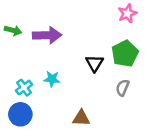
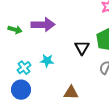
green arrow: (13, 30) -> (15, 30), moved

